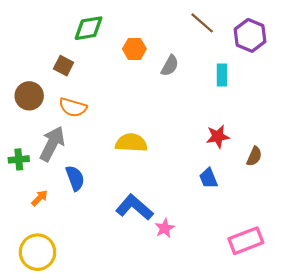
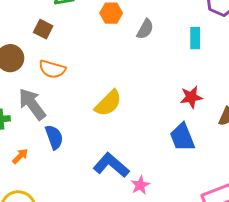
yellow semicircle: (131, 143) -> (108, 103), turned 132
gray arrow: (52, 144) -> (32, 104), turned -64
blue trapezoid: (208, 178) -> (182, 137), size x1.4

